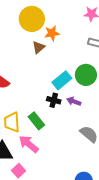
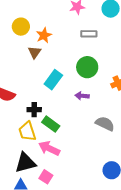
yellow circle: (32, 19) -> (21, 27), size x0.7
cyan rectangle: (62, 80) -> (53, 80), moved
black cross: (54, 100) -> (34, 110), moved

